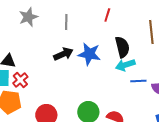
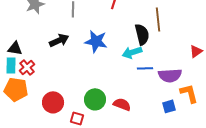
black semicircle: (122, 47) -> (142, 34), moved
black arrow: (63, 54) -> (59, 40), moved

